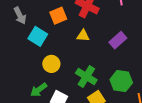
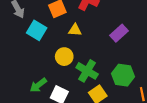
yellow triangle: (83, 36) -> (75, 30), moved
yellow circle: (51, 64) -> (64, 57), moved

